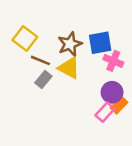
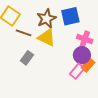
pink cross: (113, 61) -> (85, 39), moved
gray rectangle: (43, 79) -> (27, 58), moved

